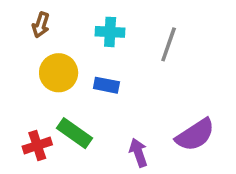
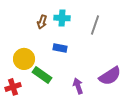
brown arrow: (41, 25) -> (42, 22), moved
yellow circle: (59, 73) -> (24, 59), moved
red cross: (37, 146) -> (13, 87), moved

